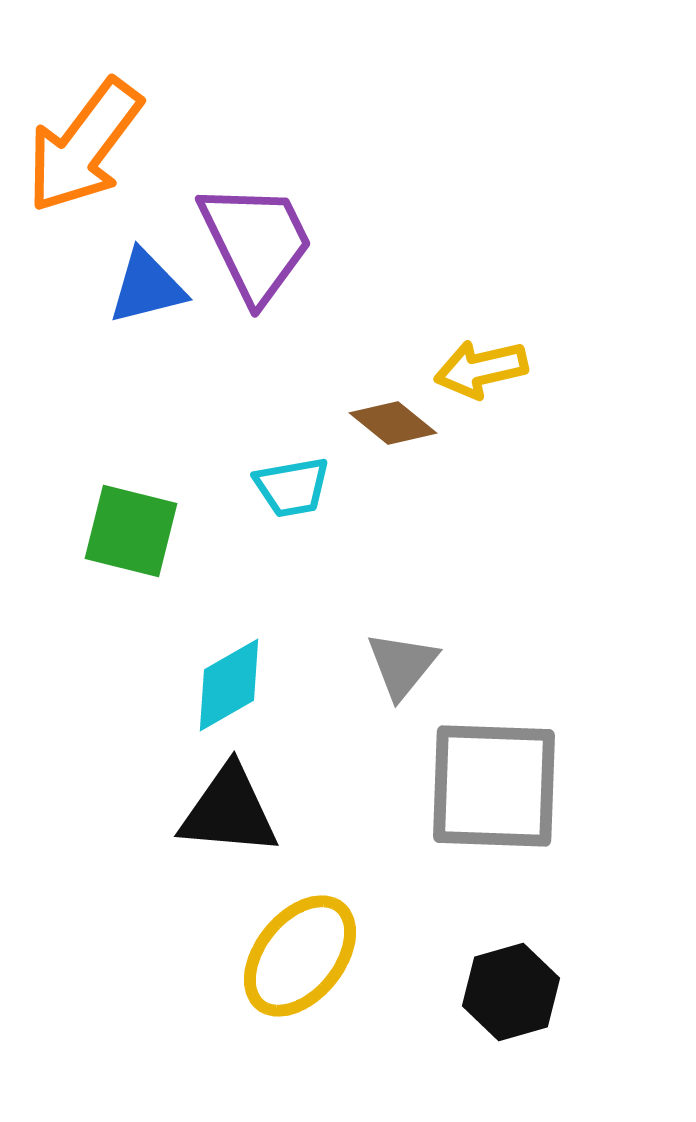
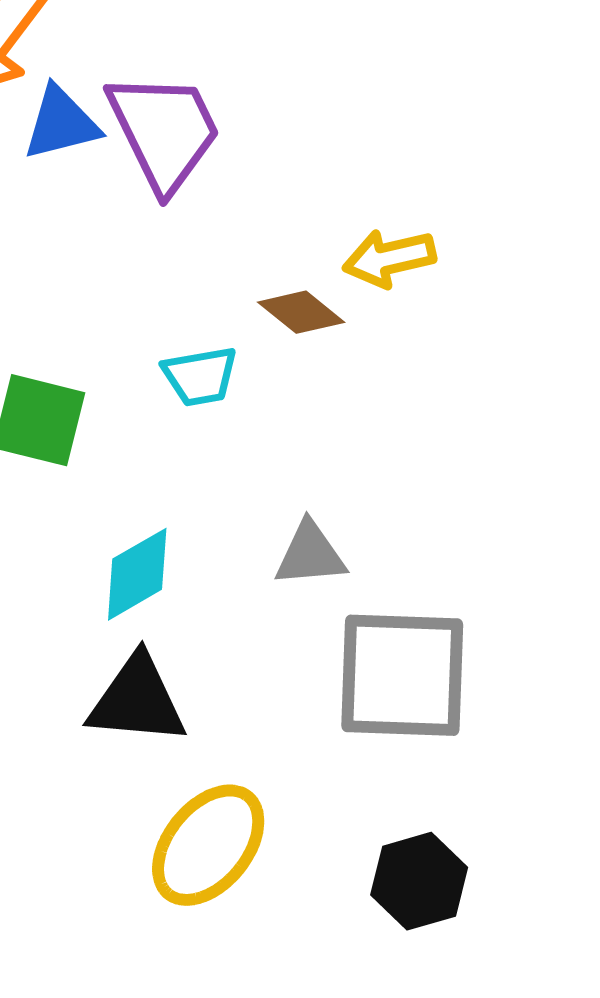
blue triangle: (147, 287) -> (61, 123), moved
gray triangle: (402, 665) -> (310, 554), turned 46

